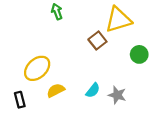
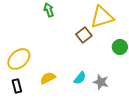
yellow ellipse: (37, 68) -> (19, 59), moved

